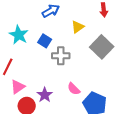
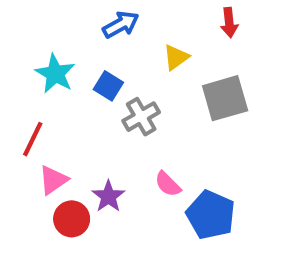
gray square: (102, 47) -> (225, 98), turned 30
gray cross: (61, 56) -> (141, 117), turned -30

